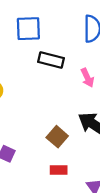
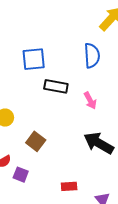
brown square: (57, 137) -> (36, 141), moved

